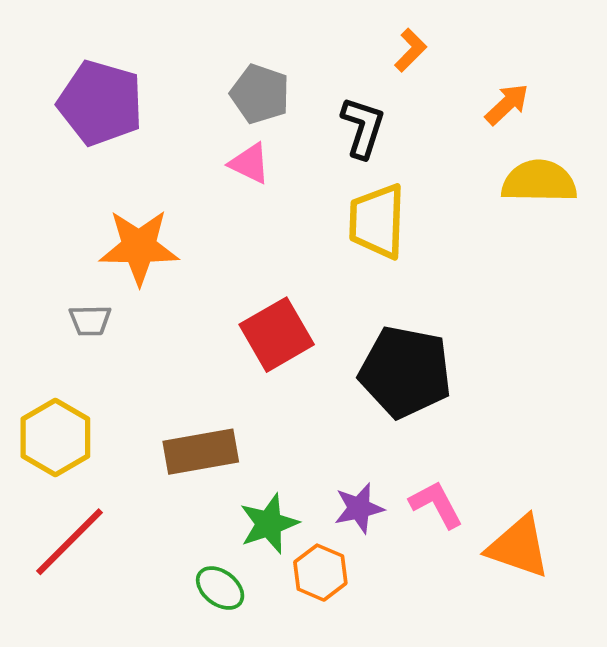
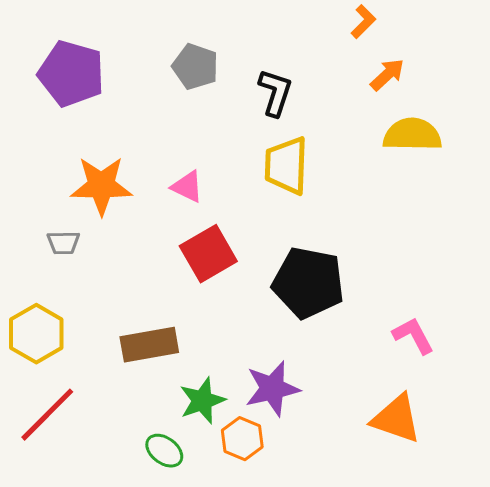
orange L-shape: (410, 50) -> (363, 22), moved
pink triangle: (250, 163) -> (187, 187), moved
pink L-shape: (436, 504) -> (413, 336), moved
purple star: (359, 508) -> (272, 389), size x1.4

